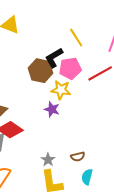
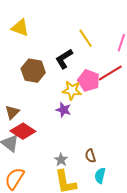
pink pentagon: (70, 68) -> (89, 81), moved, turned 30
brown hexagon: (40, 71) -> (33, 71), moved
brown semicircle: (78, 157) -> (90, 156), turned 88

